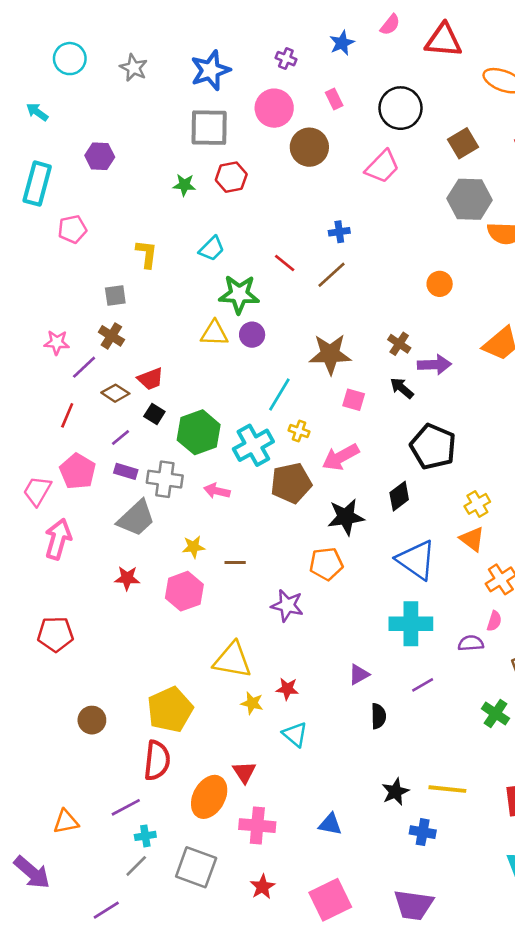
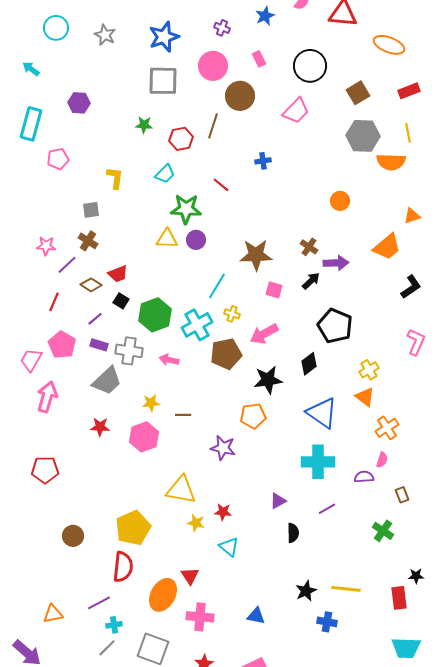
red hexagon: (231, 177) -> (181, 139), moved
brown line: (331, 275) -> (213, 126), moved, turned -30
black arrow: (402, 388) -> (311, 281), turned 96

